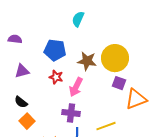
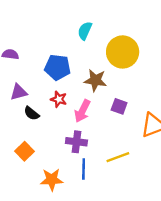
yellow circle: (115, 58) -> (123, 52), moved
purple square: (119, 83) -> (119, 106), moved
black semicircle: (21, 102) -> (32, 113), moved

